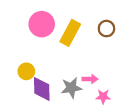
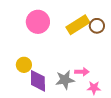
yellow rectangle: (70, 33) -> (78, 25), moved, turned 30

